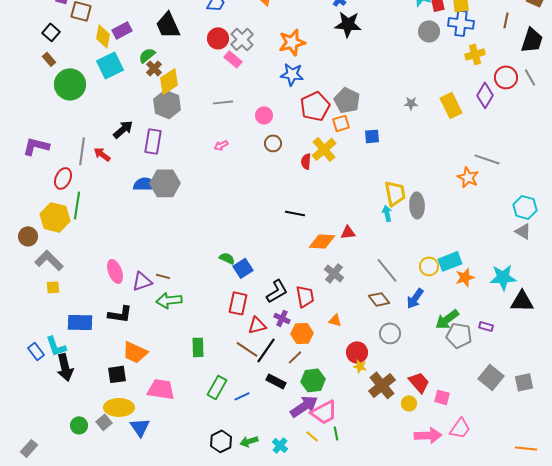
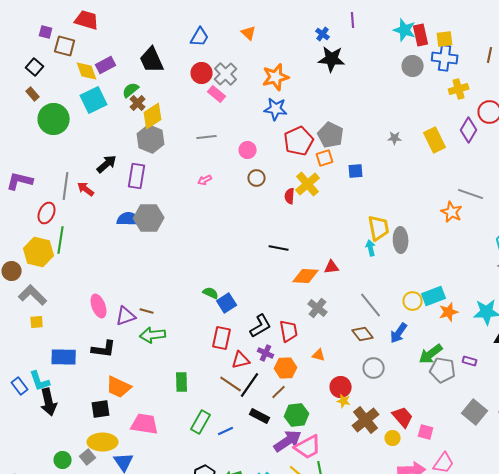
yellow diamond: (103, 36) -> (87, 71), turned -30

